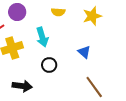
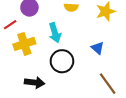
black circle: (49, 65) -> (62, 61), size x1.5

